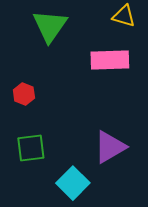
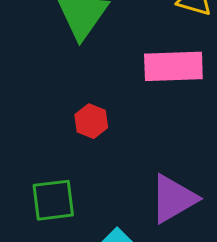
red hexagon: (24, 94) -> (91, 121), moved

